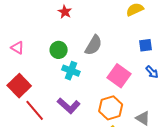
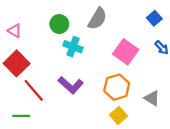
blue square: (145, 45) -> (154, 18), turned -32
pink triangle: (17, 48) -> (15, 31), moved

